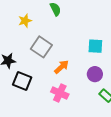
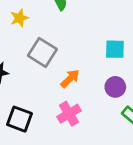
black square: (22, 81) -> (20, 119), moved
pink cross: (60, 93) -> (69, 114), turned 36

